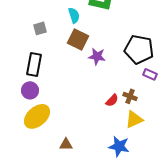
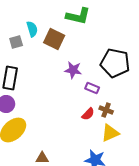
cyan semicircle: (74, 15) -> (32, 29), moved
brown square: (78, 39) -> (54, 39), moved
purple rectangle: (150, 74) -> (92, 88), moved

